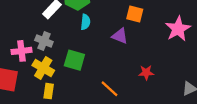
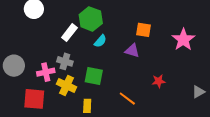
cyan semicircle: (85, 22) -> (100, 41), turned 40
yellow rectangle: (49, 91) -> (87, 106), moved

